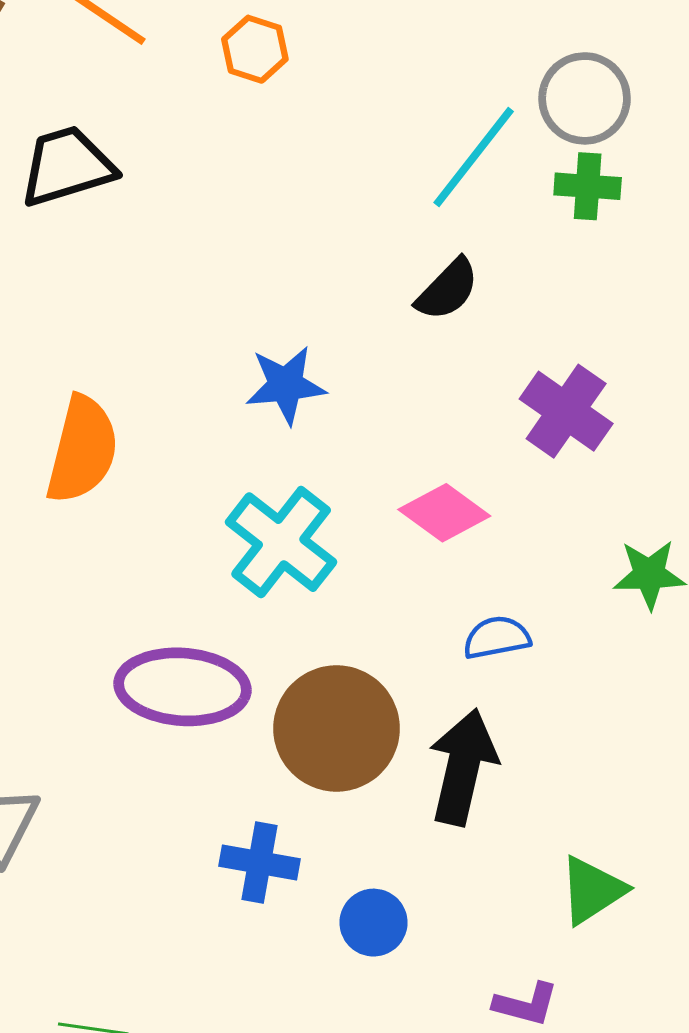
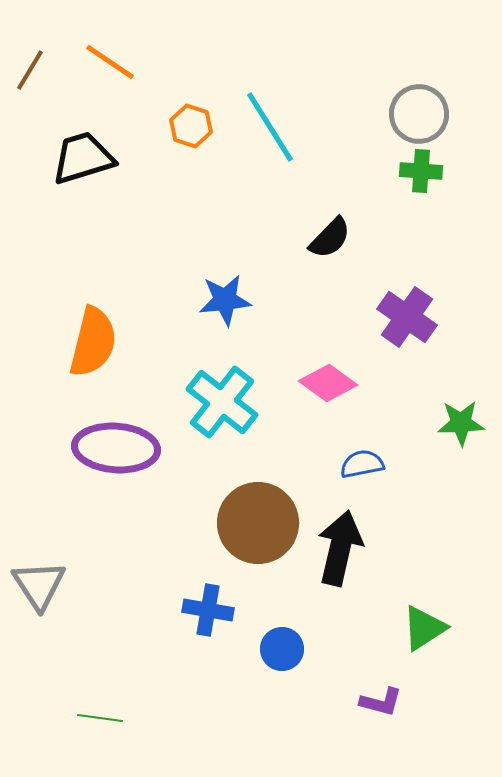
orange hexagon: (255, 49) -> (191, 126), moved
cyan line: (474, 157) -> (270, 127), moved, turned -70
purple ellipse: (182, 687) -> (116, 448), moved

